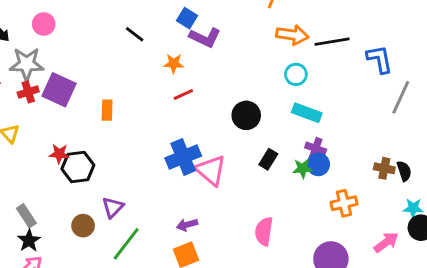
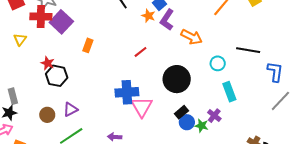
orange arrow: (292, 35) -> (192, 37), moved
purple L-shape: (205, 37) -> (167, 20), turned 80
orange star: (174, 63) -> (148, 16), moved
red cross: (28, 92) -> (41, 17), size x1.5
red line: (183, 95) -> (141, 52), turned -32
cyan rectangle: (307, 113) -> (229, 92), moved, turned 30
black circle: (246, 115) -> (177, 79), size x1.4
blue circle: (318, 164) -> (187, 122), moved

